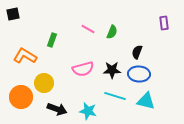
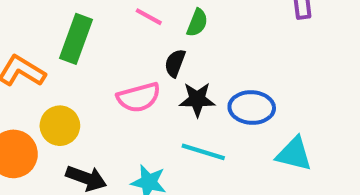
green rectangle: (52, 40) -> (76, 39), size x1.6
black semicircle: (137, 52) -> (175, 63), moved
cyan triangle: (146, 101) -> (294, 154), moved

